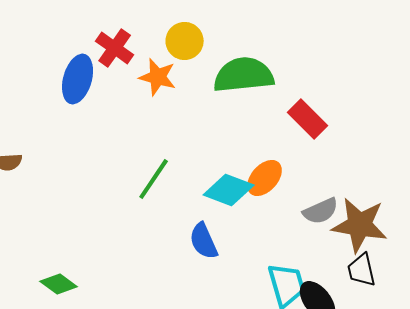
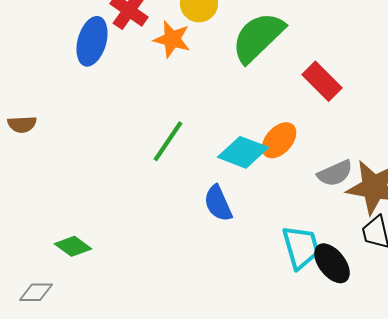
green semicircle: (244, 75) -> (258, 37), turned -38

